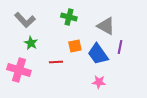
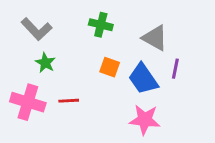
orange square: (75, 46) -> (110, 67), turned 32
red line: (56, 62) -> (69, 101), moved
pink star: (99, 82) -> (145, 120), size x1.5

